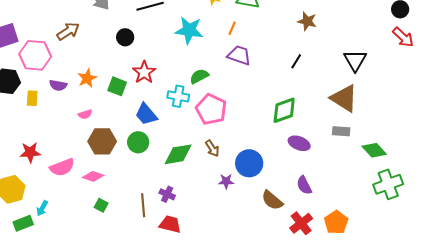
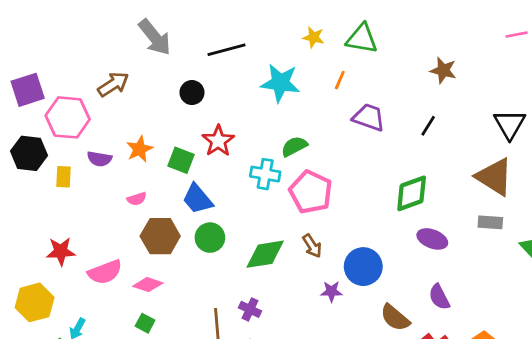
purple trapezoid: (239, 55) -> (369, 117), moved
blue trapezoid: (146, 114) -> (198, 199), moved
green square: (101, 205) -> (145, 323), moved

